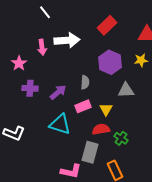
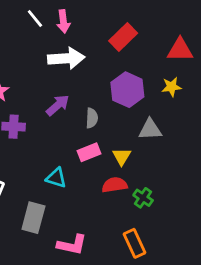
pink arrow: (42, 47) -> (63, 21), moved
purple arrow: (58, 92) -> (58, 105), moved
cyan triangle: (60, 124) -> (56, 178), size x0.7
gray rectangle: (90, 152) -> (33, 218), moved

